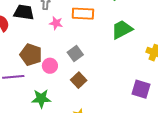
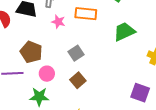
pink circle: (50, 66) -> (47, 74), moved

